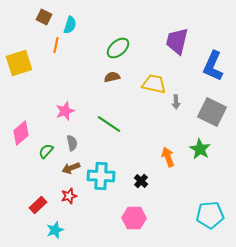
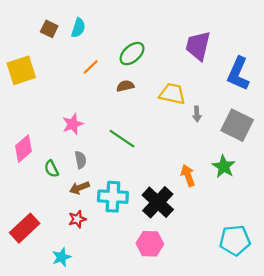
brown square: (44, 17) -> (49, 29), moved
orange line: (56, 45) -> (91, 67), moved, turned 35
green semicircle: (46, 151) -> (51, 169), turned -70
black cross: (141, 181) -> (158, 202), size x2.0
red rectangle: (38, 205) -> (25, 228), moved, size x1.5

